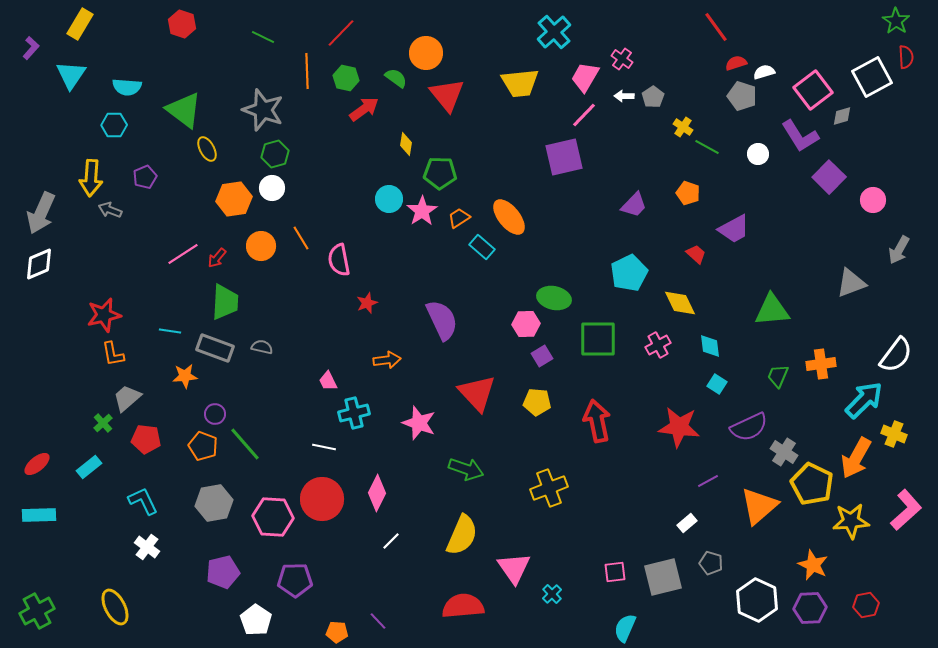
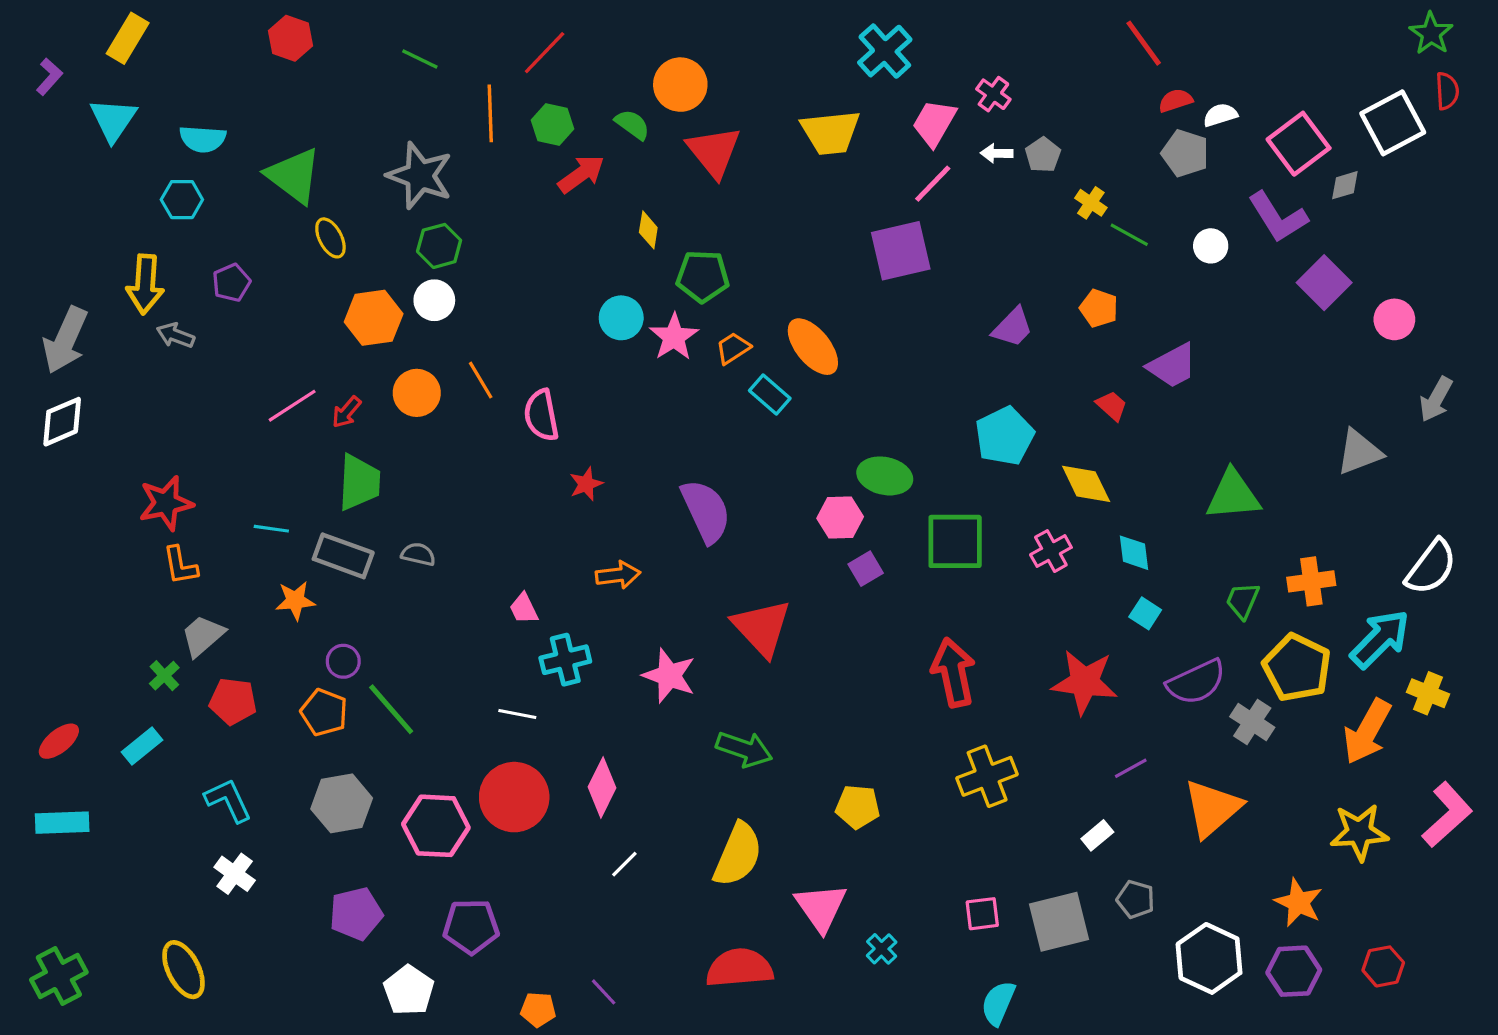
yellow pentagon: (537, 402) -> (858, 807), moved
yellow pentagon: (812, 484) -> (1297, 668), moved
yellow cross: (549, 488) -> (987, 776), moved

